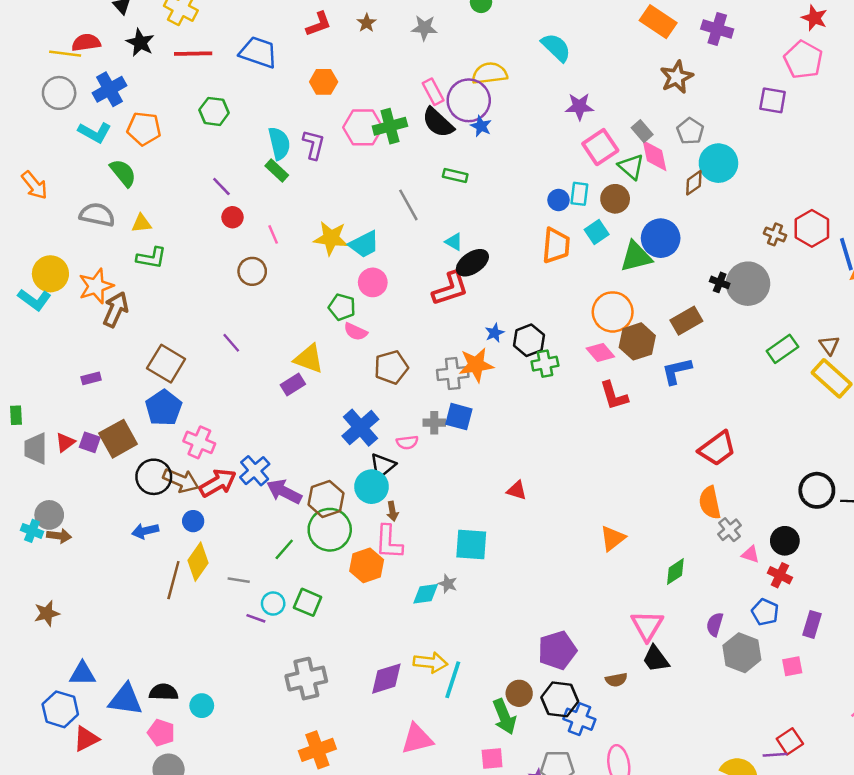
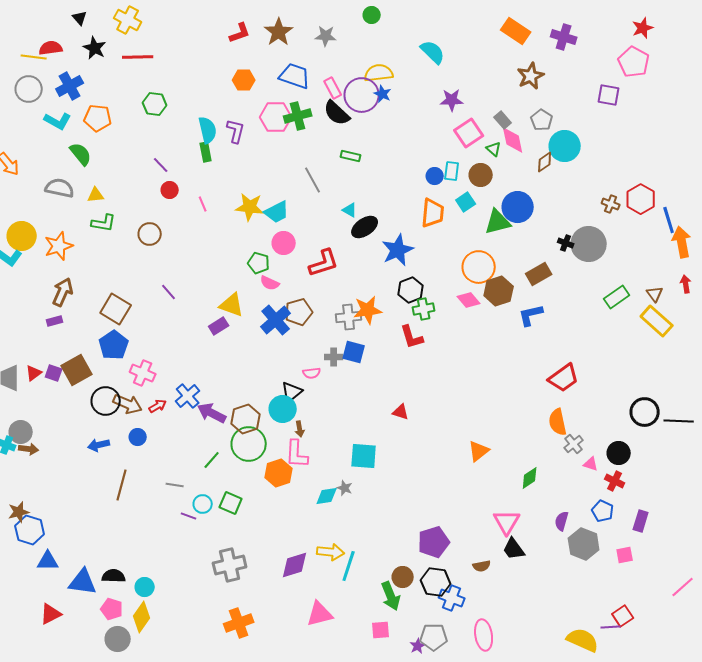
red star: (814, 18) -> (643, 28), turned 30
brown star: (367, 23) -> (279, 32), size x1.8
blue trapezoid: (258, 52) -> (295, 76), moved
blue star: (481, 126) -> (383, 94), moved
green triangle: (631, 167) -> (494, 149), size x0.7
green rectangle: (277, 170) -> (206, 152), turned 36
brown circle: (252, 271) -> (150, 234), moved
red L-shape: (450, 289) -> (324, 263), moved
brown arrow: (116, 309) -> (63, 292), moved
blue star: (495, 333) -> (398, 250), moved, size x2.0
red L-shape: (614, 396) -> (412, 337), moved
blue cross: (360, 428) -> (276, 320), moved
red arrow: (218, 483) -> (158, 406), size x0.6
yellow diamond: (198, 562) -> (142, 617), moved
blue hexagon: (60, 709) -> (30, 530), moved

